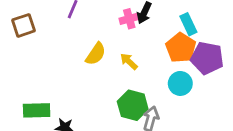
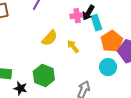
cyan rectangle: (188, 24) -> (96, 23), moved
green hexagon: (133, 105) -> (44, 76), moved

